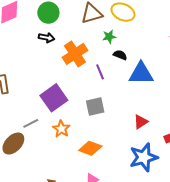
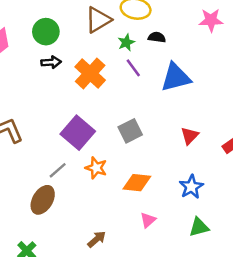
black semicircle: (120, 55) -> (157, 37), moved
purple line: (100, 72) -> (133, 68), moved
blue star: (144, 157) -> (191, 187), moved, size x0.7

